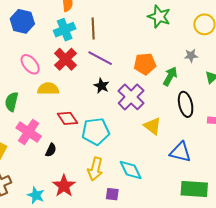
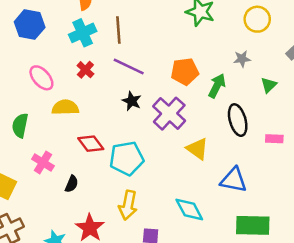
red cross: (66, 59) -> (85, 70), size x0.6
pink cross: (29, 132) -> (43, 162), size x0.7
cyan diamond: (131, 170) -> (189, 210), moved

